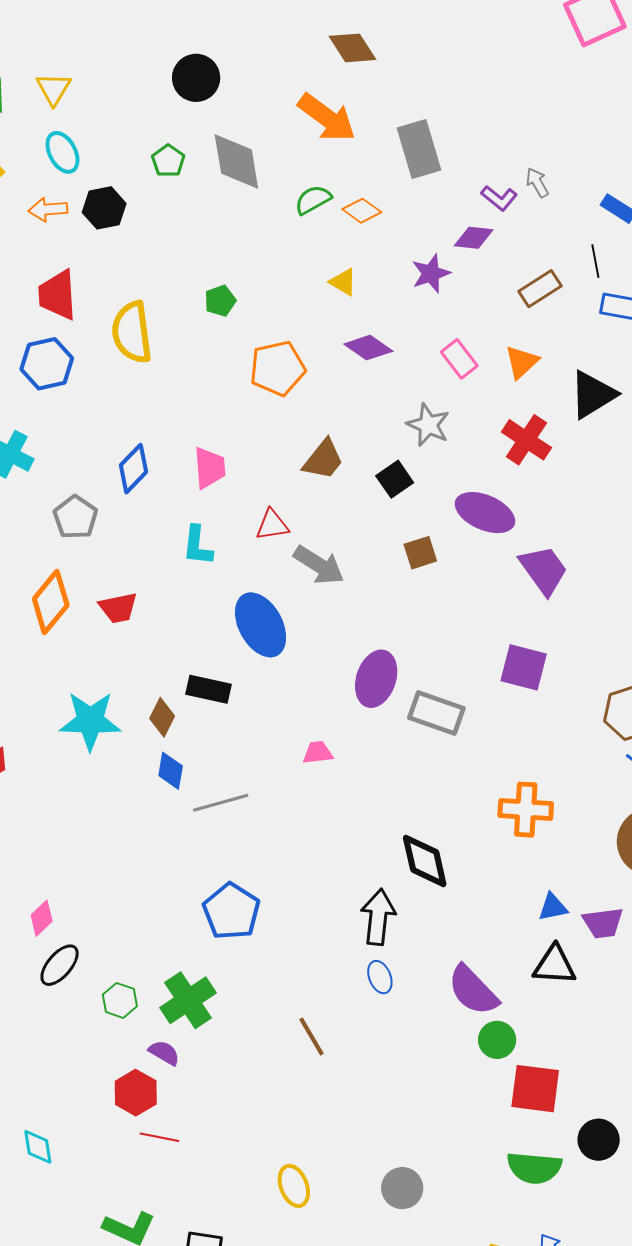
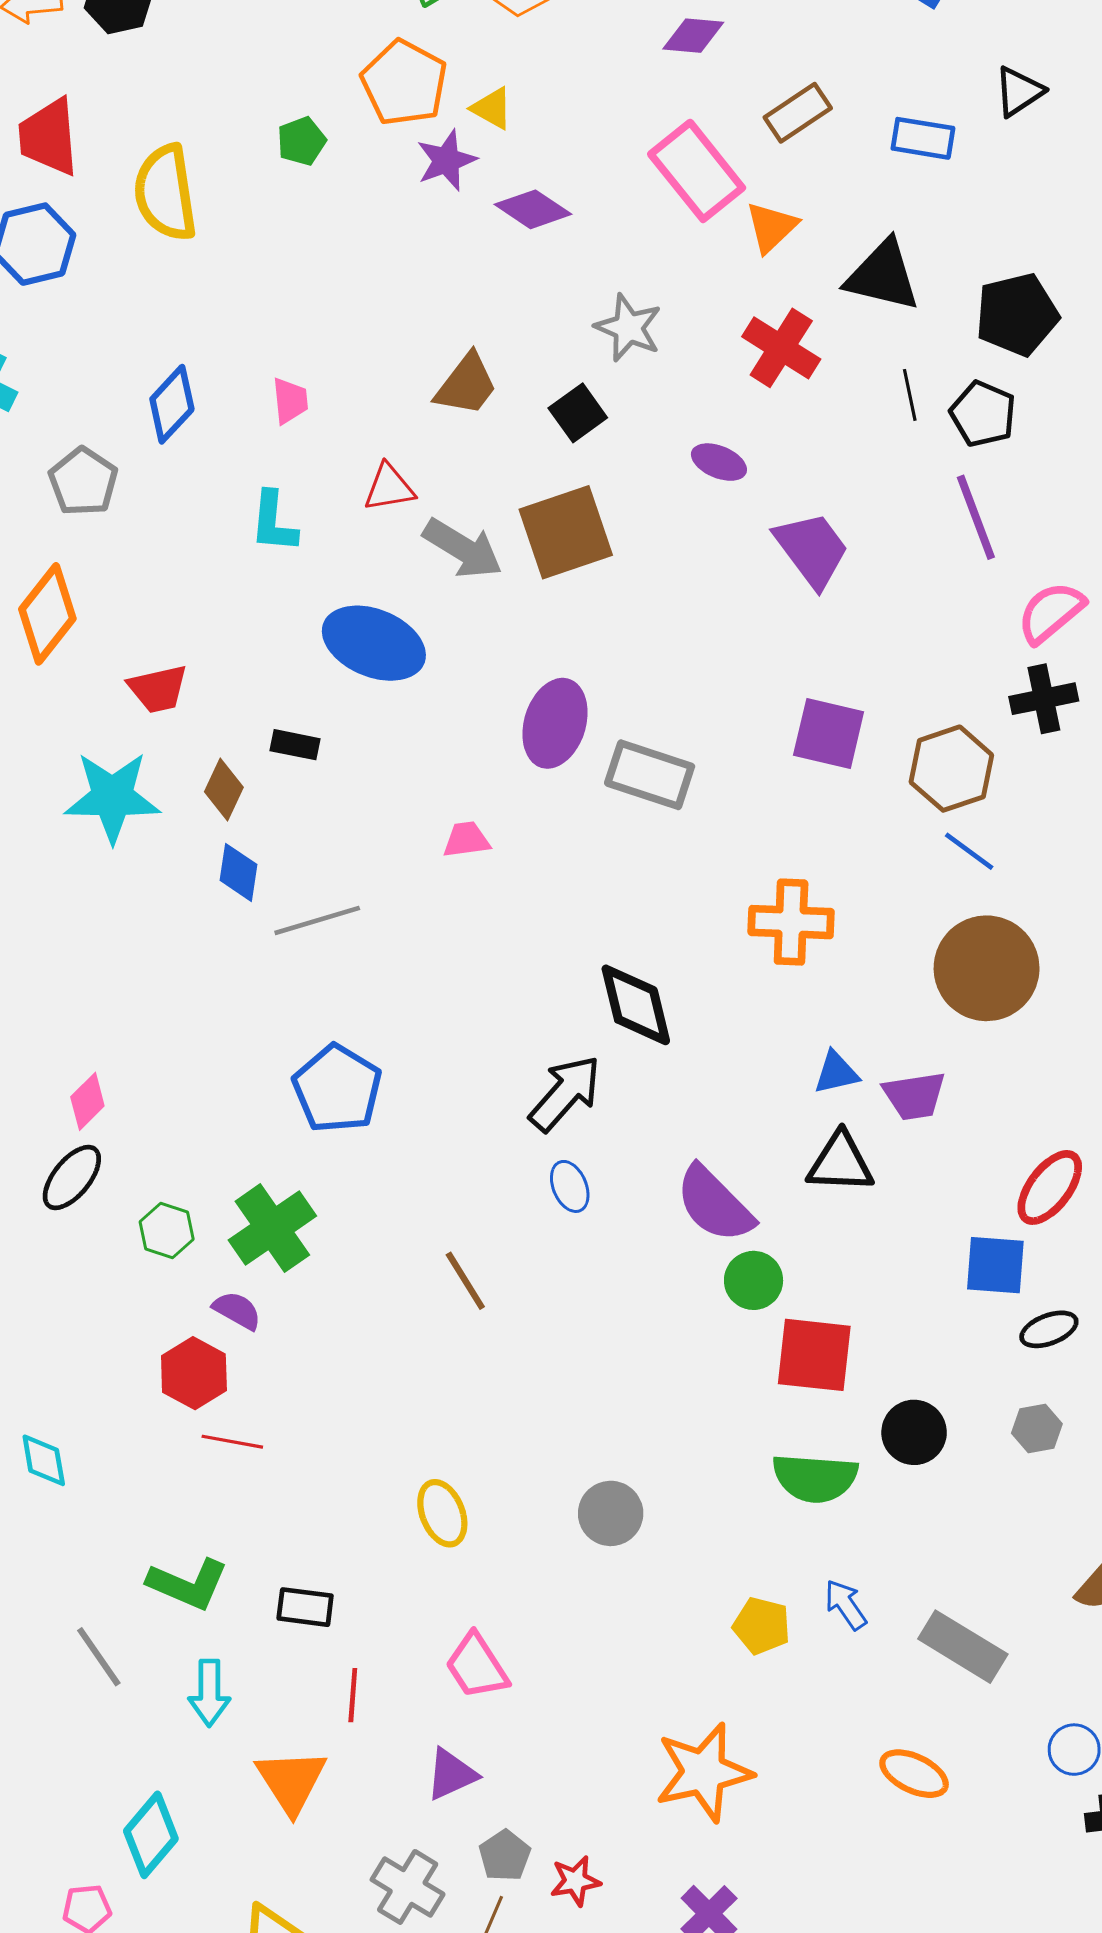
black line: (595, 261) -> (910, 395), moved
purple star: (431, 273) -> (446, 160), moved
pink rectangle: (459, 359) -> (697, 171), moved, size x1.6
orange pentagon: (277, 368) -> (404, 83), moved, turned -30
black triangle: (593, 395) -> (883, 276), turned 46
pink trapezoid: (210, 468) -> (290, 401), size x0.7
purple ellipse: (485, 513) -> (719, 462), size x0.6
brown square: (420, 553) -> (566, 532), moved, size x1.8
red trapezoid: (118, 608) -> (158, 689), moved
blue ellipse: (261, 625) -> (374, 643), turned -38
purple square: (524, 667) -> (829, 734), moved
black rectangle: (208, 689) -> (295, 745), size x0.7
black arrow: (378, 917) -> (565, 1093), turned 36
pink diamond: (42, 918) -> (87, 1101), moved

